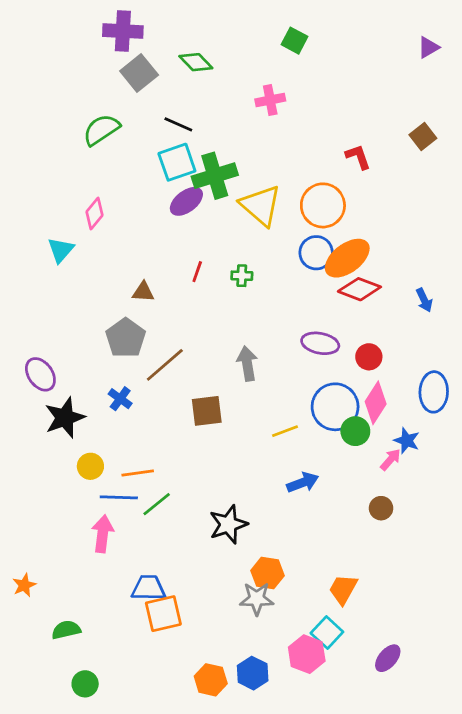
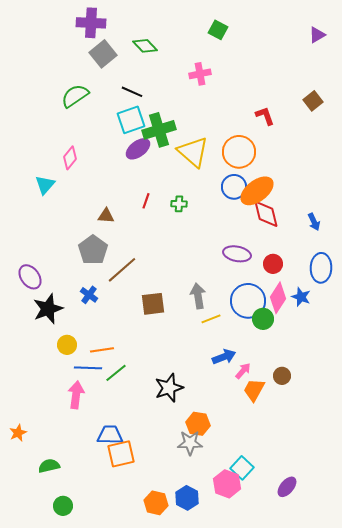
red diamond: (359, 289) -> (266, 214), turned 56
gray arrow: (247, 364) -> (198, 296), moved
blue ellipse: (434, 392) -> (321, 268), moved
blue star: (407, 441) -> (301, 297), moved
pink arrow: (390, 460) -> (243, 371), moved
orange trapezoid: (343, 589) -> (254, 390), moved

